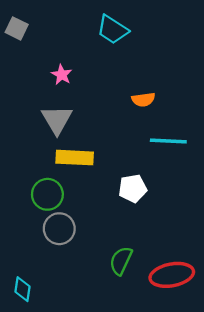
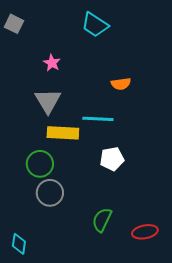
cyan line: (168, 141) -> (98, 119), moved
red ellipse: (172, 275) -> (145, 232), size x0.7

